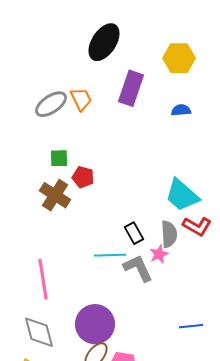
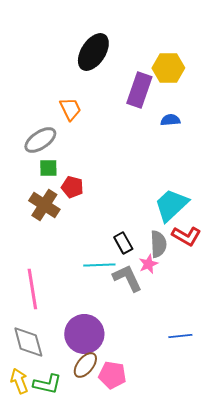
purple rectangle: (131, 88) -> (139, 90), moved
gray ellipse: (51, 104) -> (40, 140), moved
cyan trapezoid: (182, 195) -> (171, 205), turned 96

